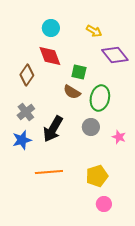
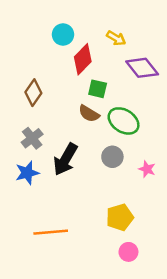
red diamond: (50, 56) -> (83, 59), moved, turned 65
green ellipse: (100, 98) -> (124, 121), turned -70
orange line: (49, 172) -> (51, 232), moved

